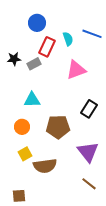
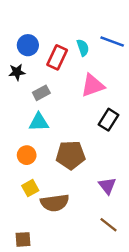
blue circle: (37, 23) -> (28, 45), moved
gray rectangle: (34, 64) -> (41, 93), moved
black rectangle: (89, 109) -> (108, 120), moved
purple triangle: (88, 152) -> (107, 186), size x0.7

